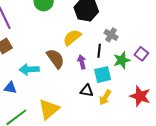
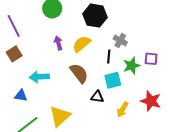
purple square: (141, 54) -> (151, 59), turned -32
brown semicircle: (55, 59) -> (79, 73), moved
purple arrow: (82, 62) -> (58, 43), moved
yellow arrow: (105, 97) -> (122, 110), moved

